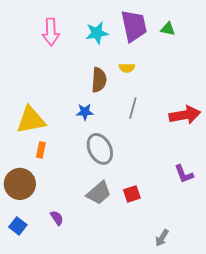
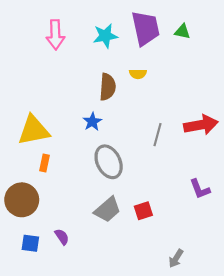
gray line: (133, 108) -> (157, 135), moved
blue star: (85, 112) -> (92, 122), turned -30
blue square: (18, 226) -> (30, 243), moved, turned -30

